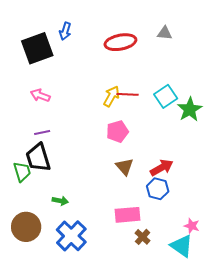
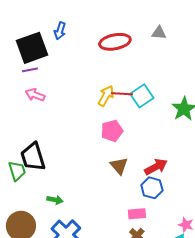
cyan square: (166, 96) -> (142, 96), moved
purple line: (42, 133) -> (30, 70), moved
pink rectangle: (127, 215) -> (137, 214), moved, size x0.7

